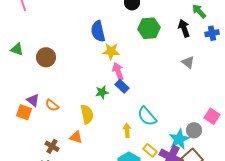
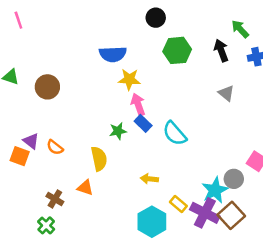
blue semicircle: (98, 31) -> (113, 54), turned -80
cyan semicircle: (147, 116) -> (175, 134), moved
yellow arrow: (127, 130) -> (149, 179), turned -80

